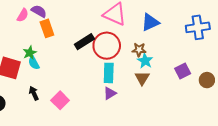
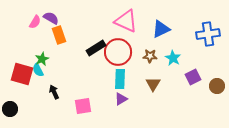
cyan star: (145, 61) -> (173, 58), moved
cyan semicircle: (34, 63) -> (38, 70), moved
black arrow: (34, 93) -> (54, 92), moved
pink square: (60, 100) -> (83, 106), moved, turned 36

